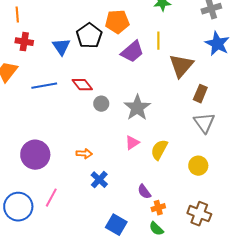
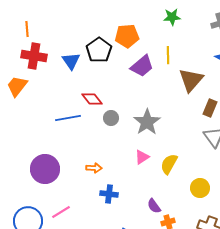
red cross: (24, 42) -> (34, 56), size x1.4
blue line: (44, 86) -> (68, 118), moved
yellow circle: (198, 166) -> (200, 188), moved
blue cross: (99, 180) -> (109, 194), turned -36
pink line: (51, 198) -> (61, 212), turned 30

